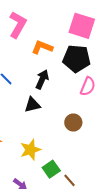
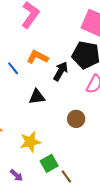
orange L-shape: (42, 47) -> (37, 57), moved
black arrow: (42, 79) -> (61, 71), moved

